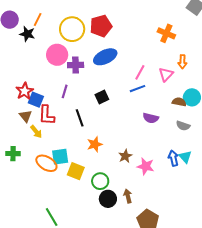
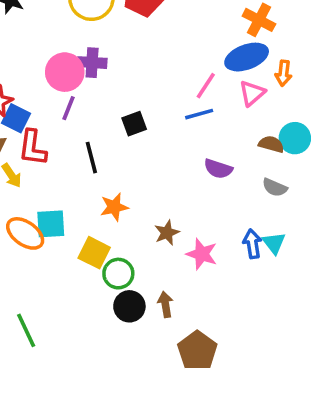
pink circle: (57, 55) -> (65, 72), moved
blue ellipse: (105, 57) -> (247, 57), moved
yellow square: (76, 171) -> (94, 253), moved

